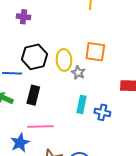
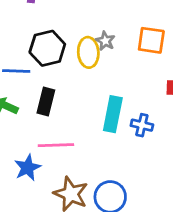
orange square: (95, 52) -> (151, 40), moved
gray star: (78, 73) -> (105, 41), moved
cyan rectangle: (81, 104) -> (113, 114), size x1.4

